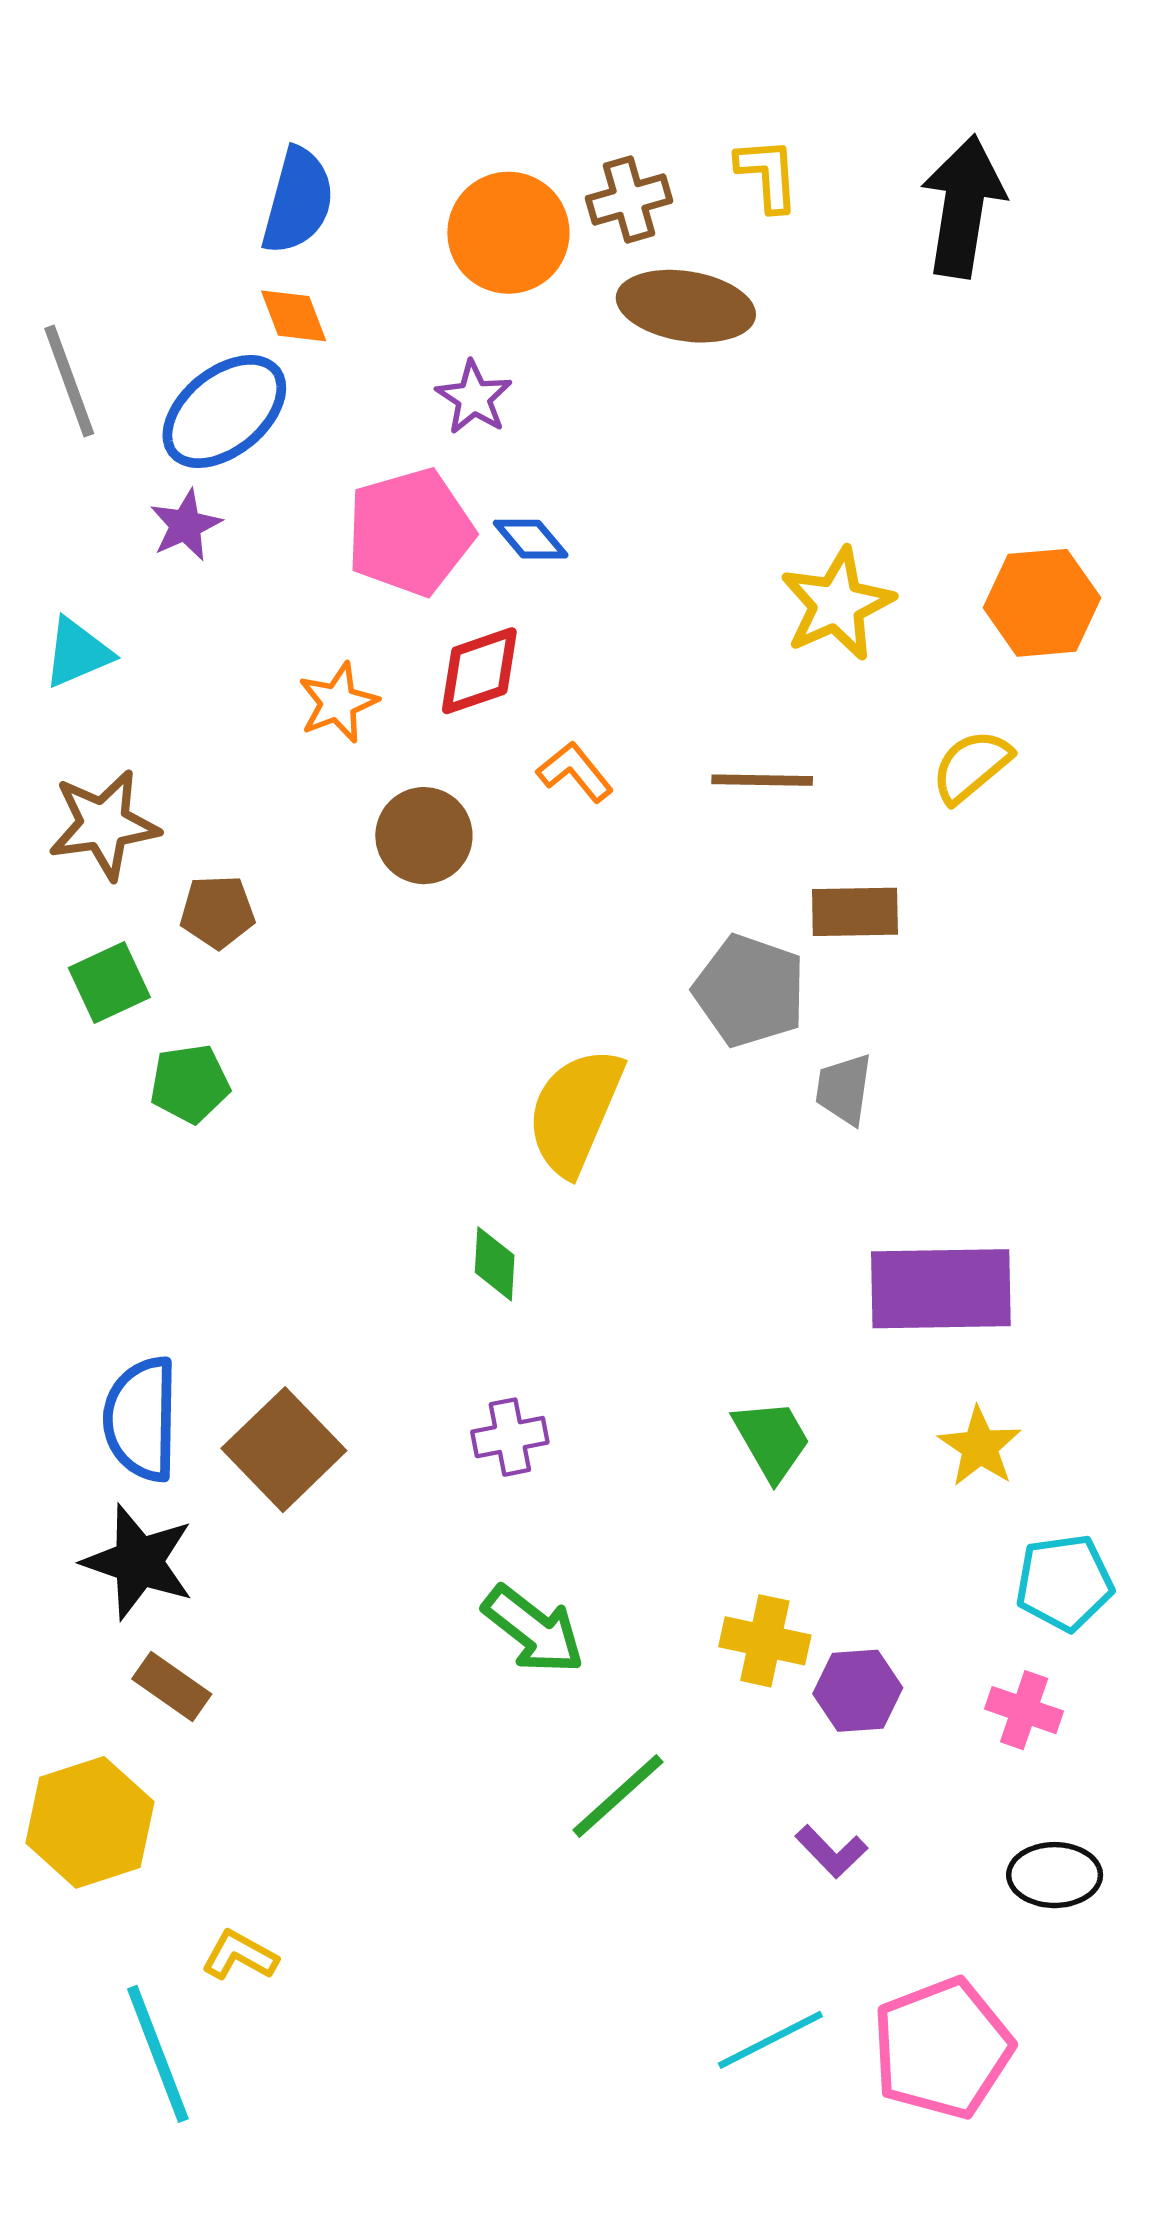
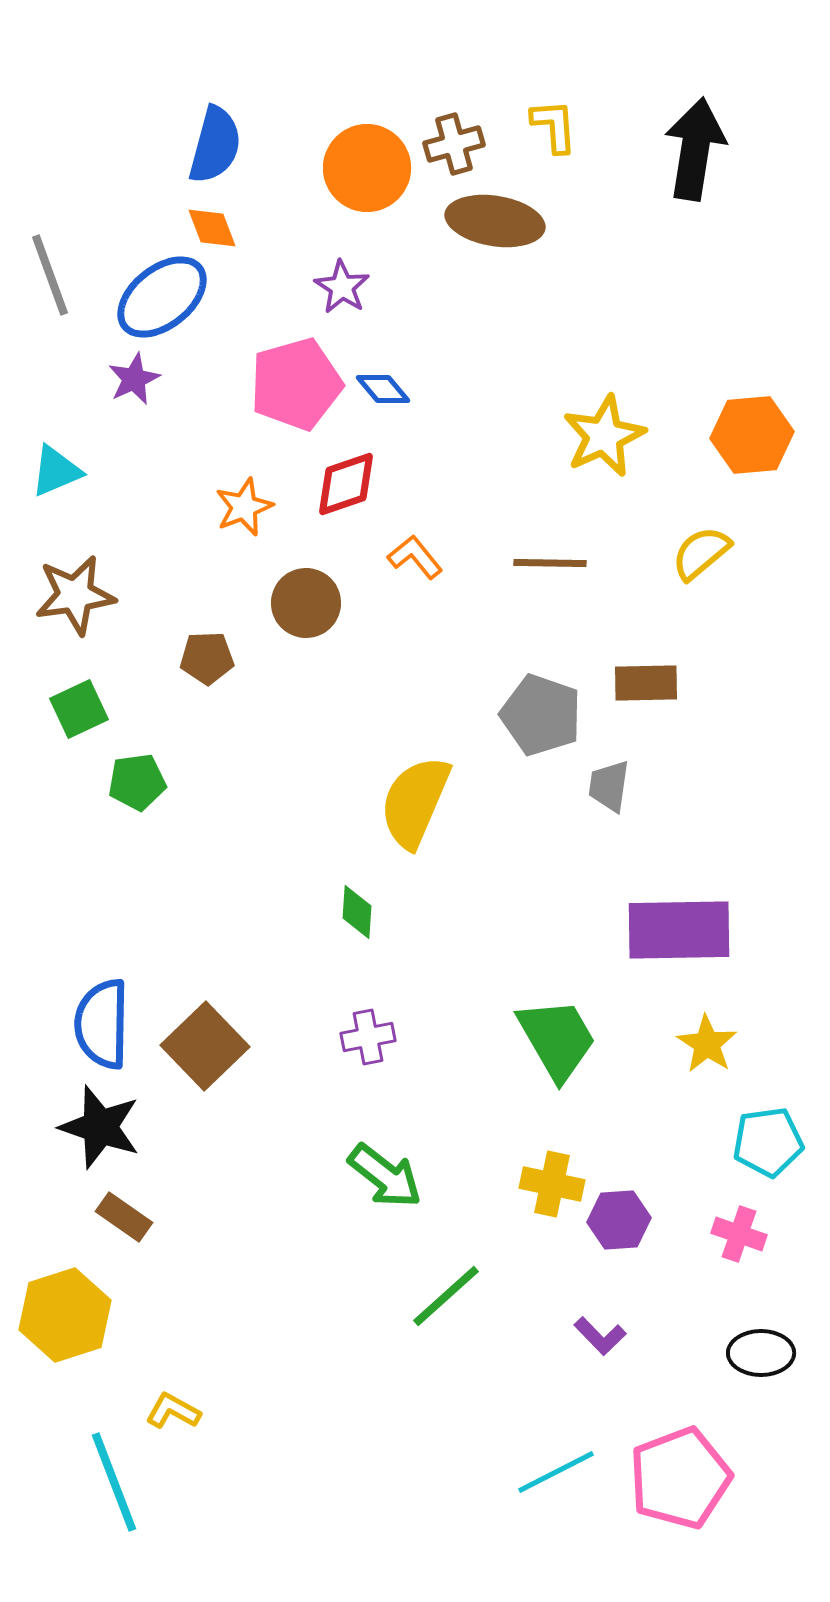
brown pentagon: (217, 912) -> (207, 658), moved
brown rectangle: (855, 912) -> (646, 683), moved
green trapezoid: (772, 1440) -> (557, 1039), size x1.4

